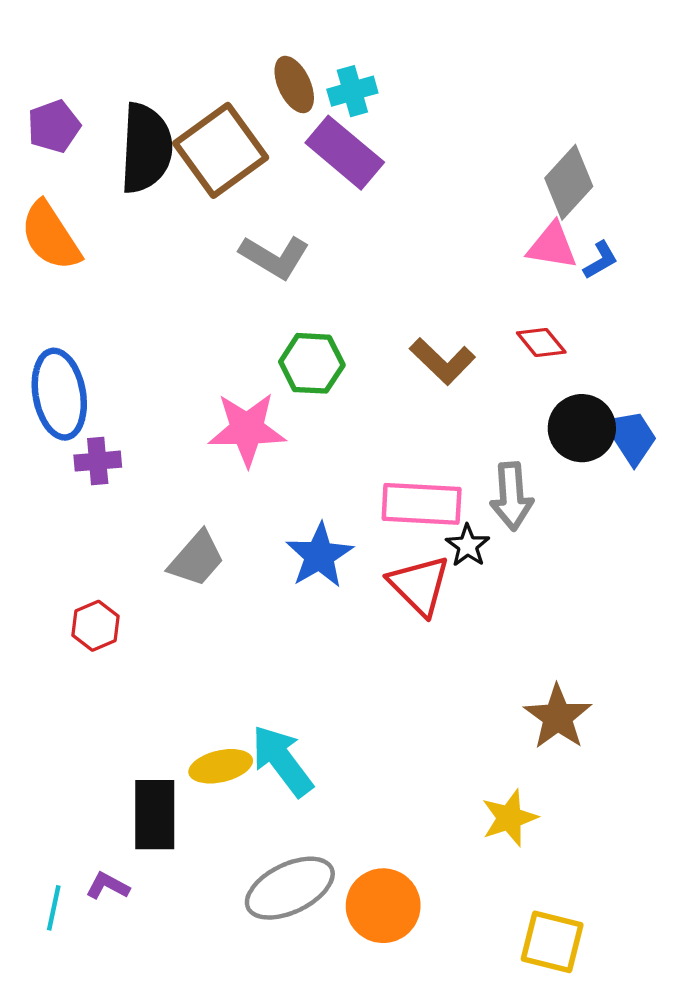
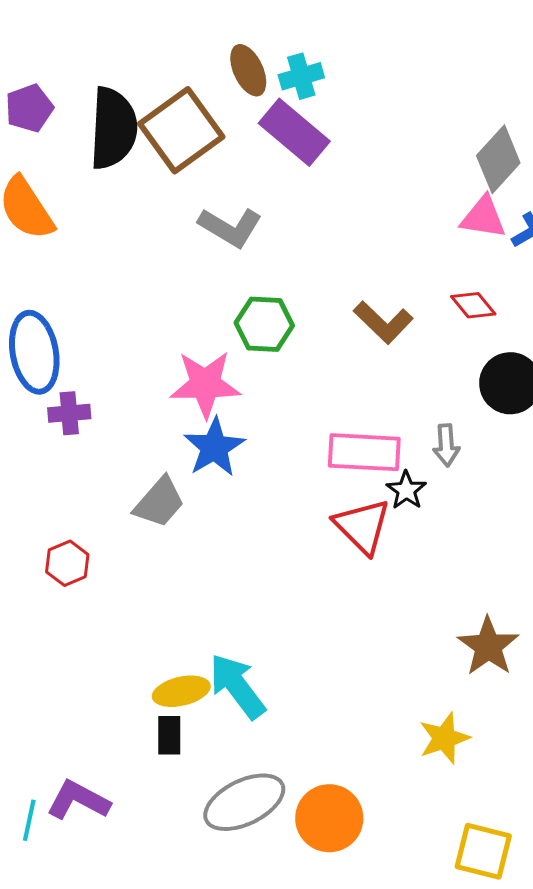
gray arrow: (512, 496) -> (446, 445), size x0.7
blue star: (319, 555) -> (214, 447), moved
black rectangle: (155, 815) -> (169, 735), moved, size x0.6
purple L-shape: (108, 886) -> (78, 800), size x1.6

